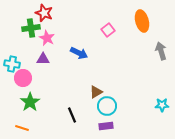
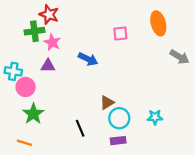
pink square: (108, 30) -> (120, 33), turned 32
gray arrow: (161, 51) -> (179, 57), turned 138
cyan star: (162, 105) -> (155, 117), moved

